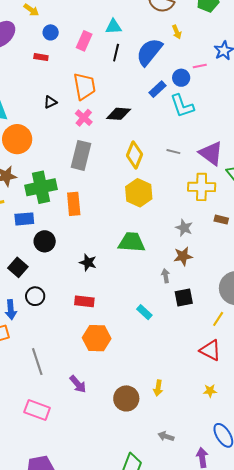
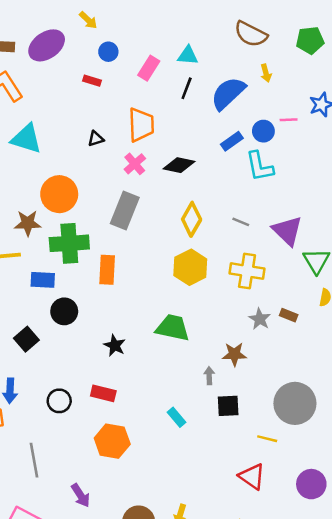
orange circle: (17, 139) -> (59, 194), moved
yellow cross: (202, 187) -> (247, 271), moved
gray star: (184, 228) -> (260, 319), moved
black circle: (35, 296) -> (59, 401), moved
yellow line: (218, 319) -> (267, 439), turned 63

